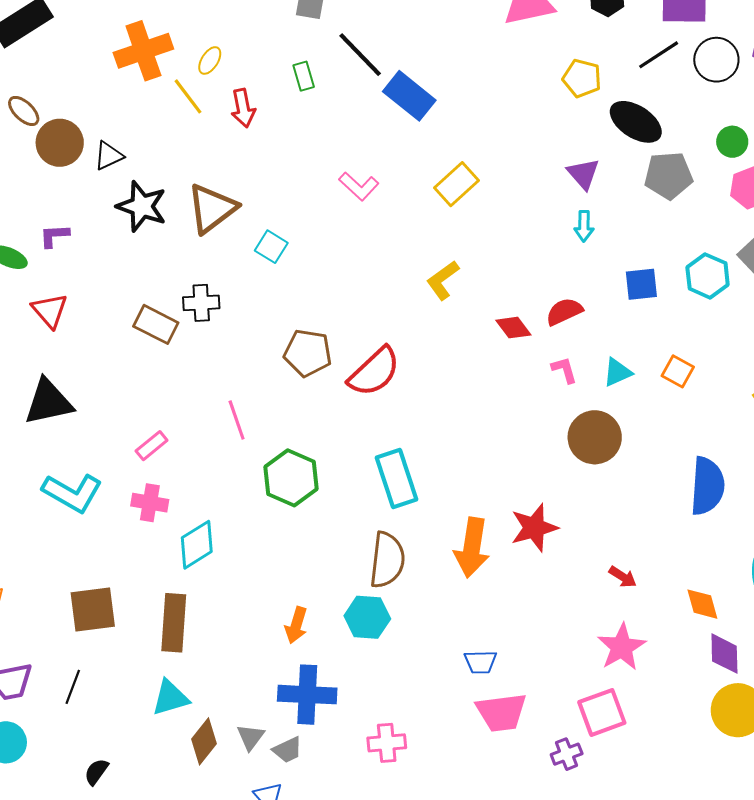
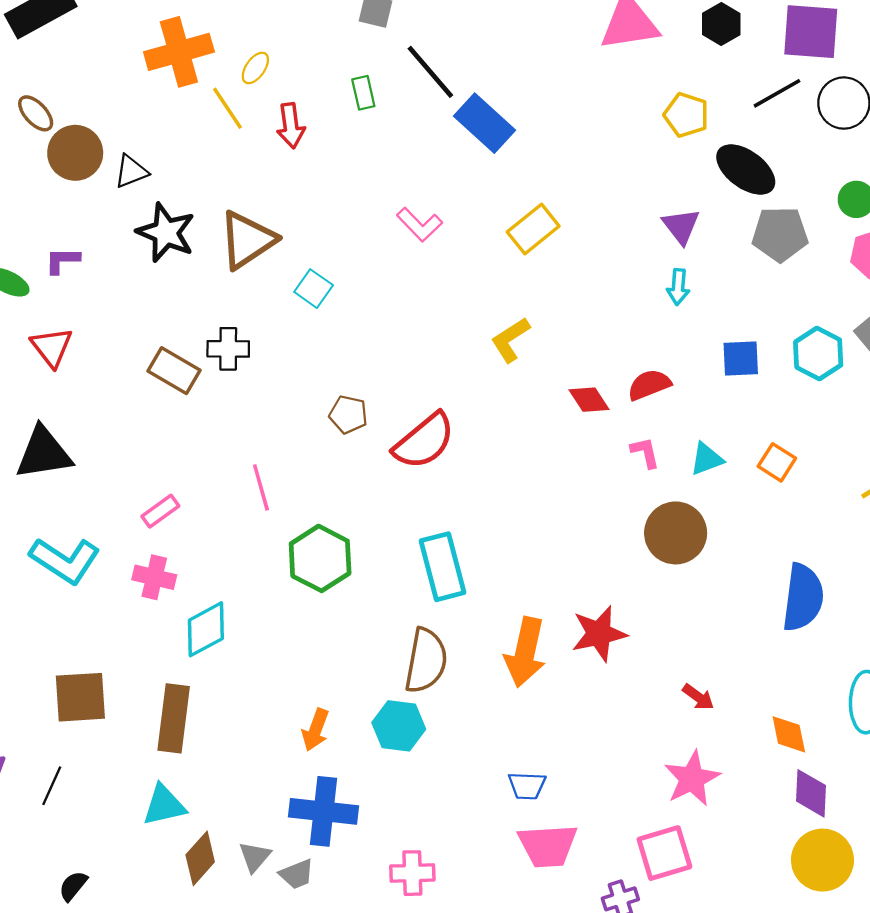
brown pentagon: (308, 353) -> (348, 415), size x0.7

